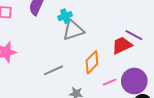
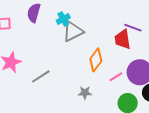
red trapezoid: (122, 45) -> (123, 39), turned -65
gray line: (54, 70) -> (41, 76), moved

